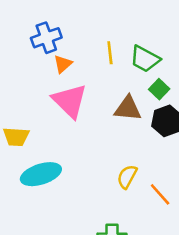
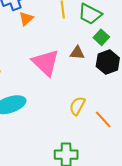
pink triangle: (70, 101) -> (46, 63), moved
brown triangle: (128, 109) -> (77, 53), size x0.7

